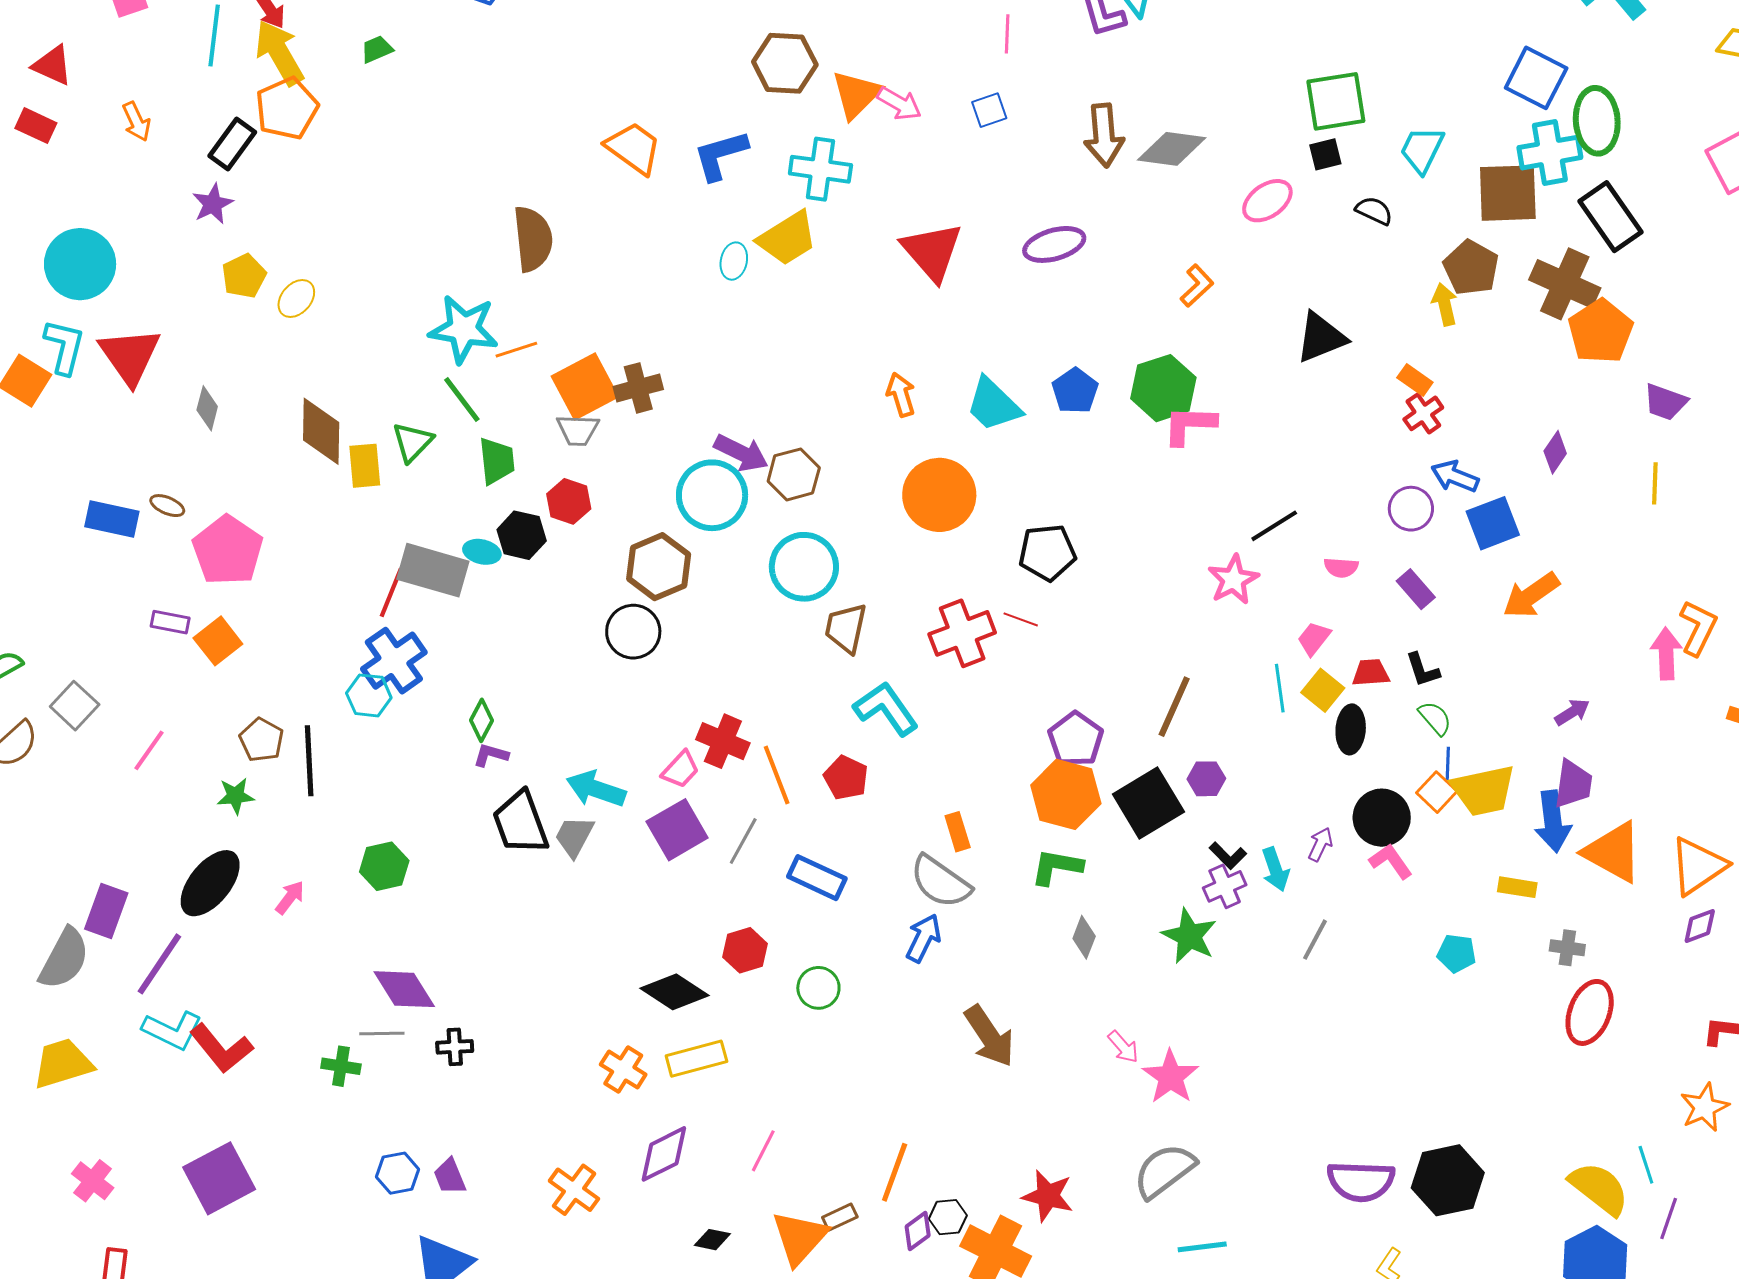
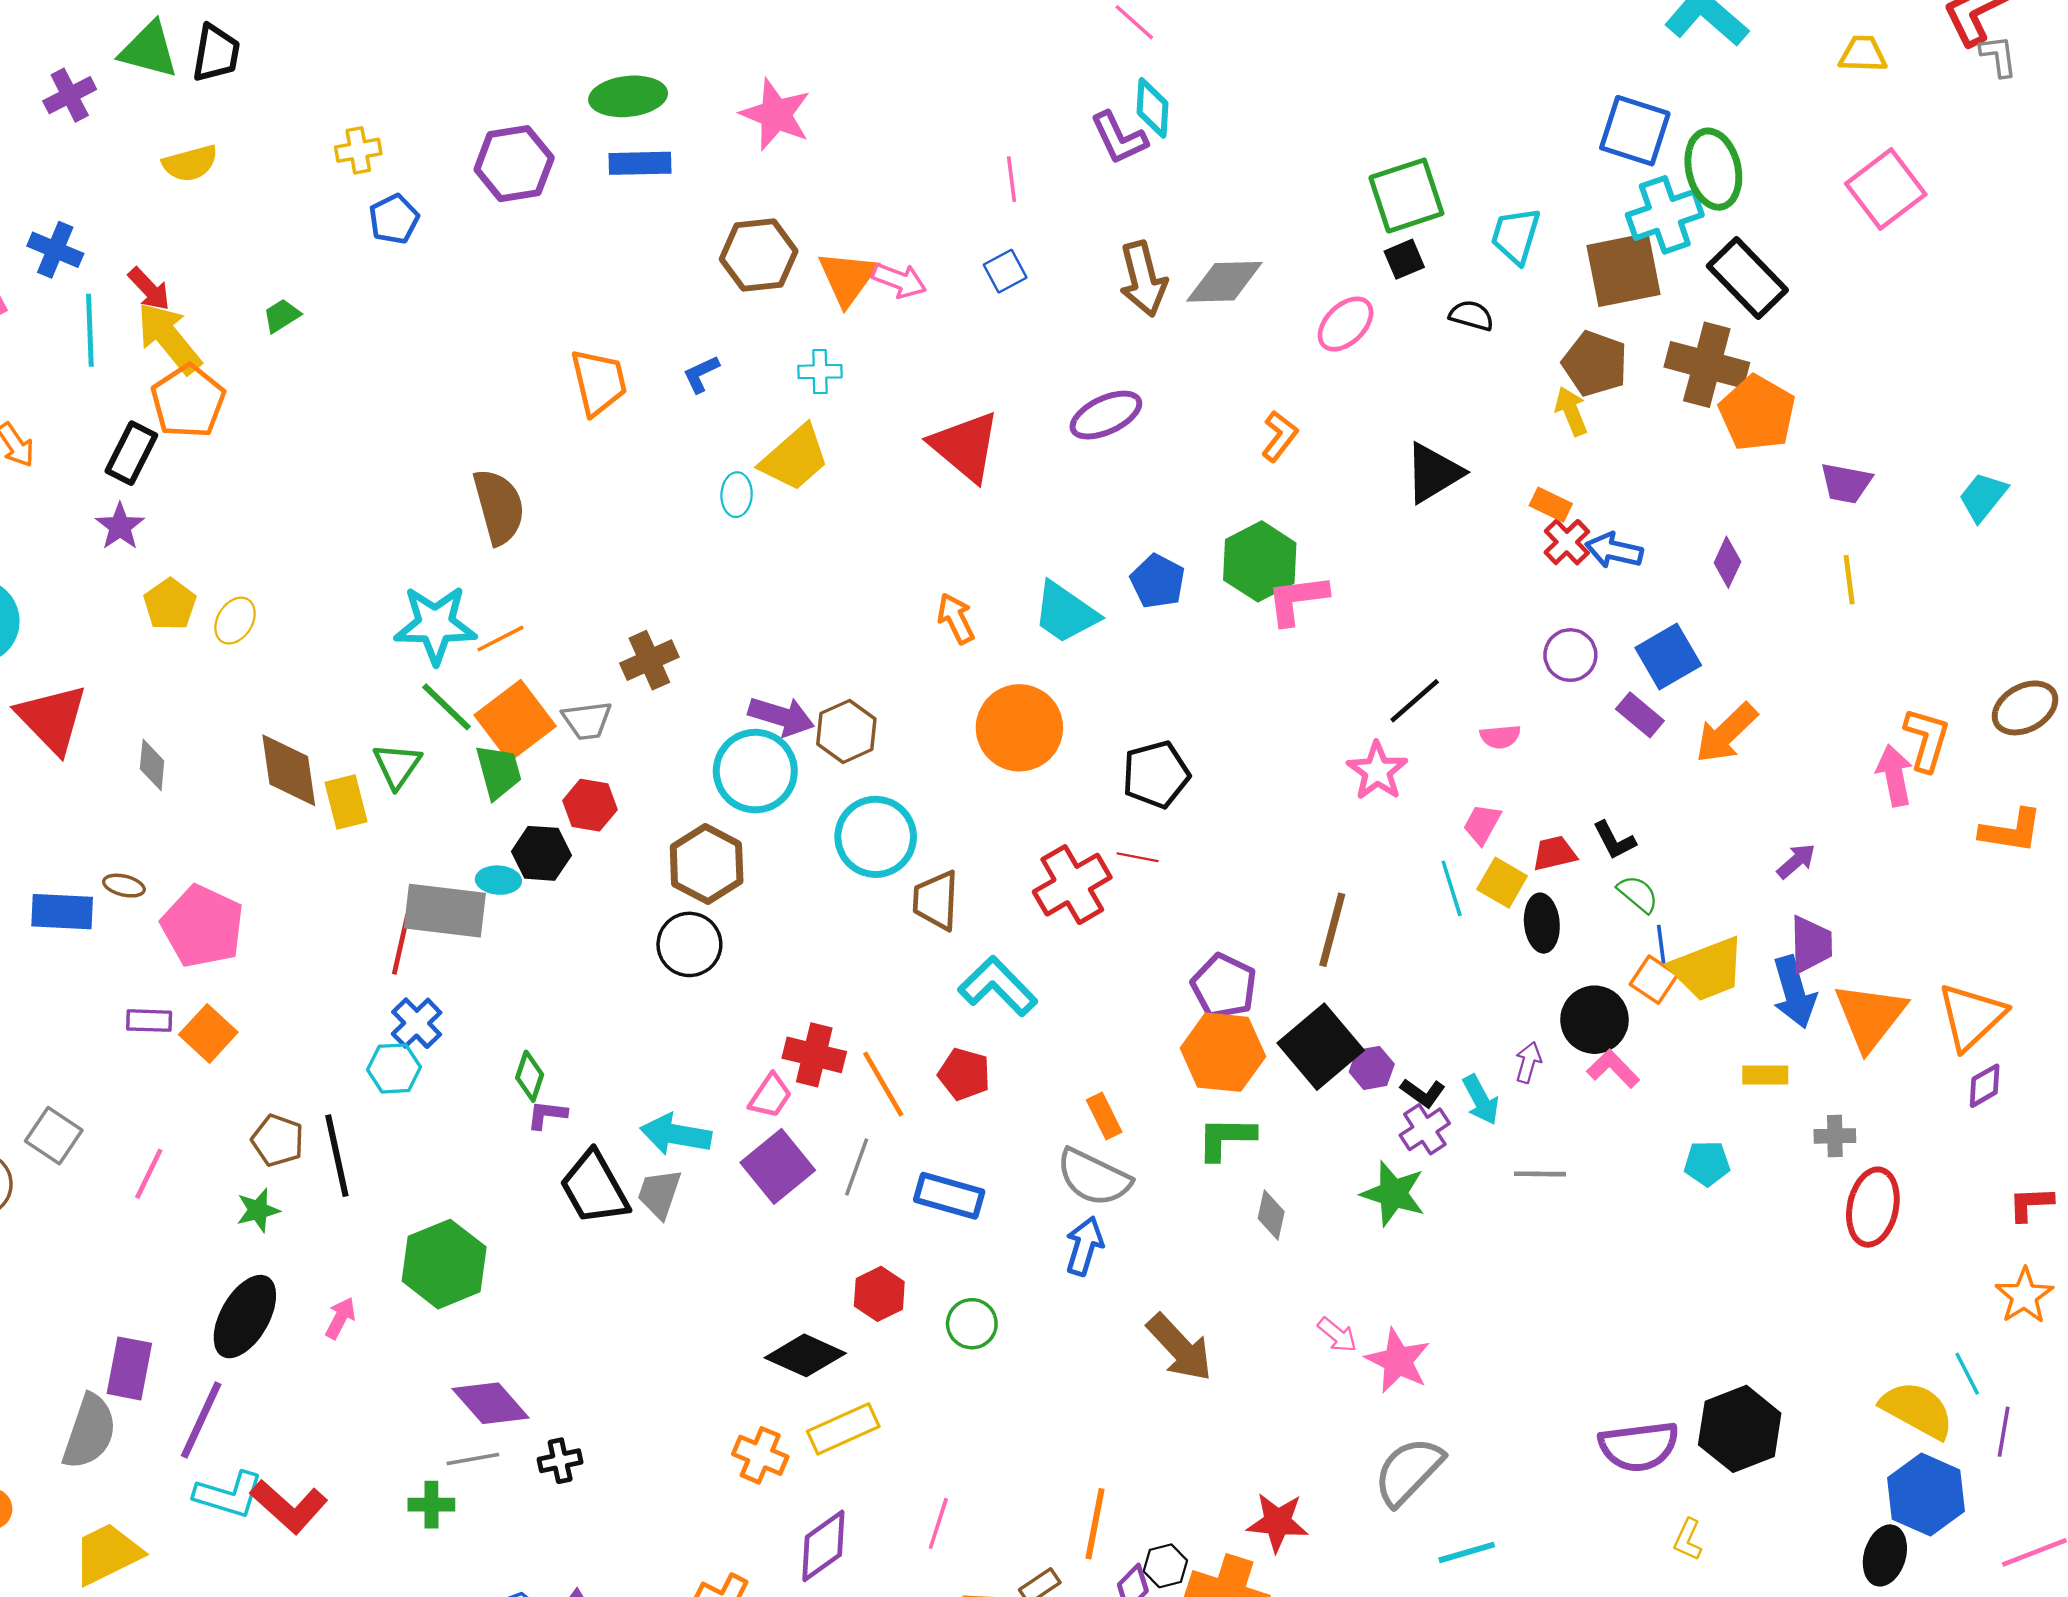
orange trapezoid: (634, 148) -> (599, 382), turned 50
blue L-shape: (720, 155) -> (701, 374), size x0.6
cyan cross: (820, 169) -> (820, 372), size x0.6
orange square: (585, 387) -> (515, 721), moved
blue arrow: (1455, 476) -> (1614, 550), moved
purple rectangle: (1416, 589) -> (1640, 715), moved
blue cross: (394, 661) -> (417, 1023), size x0.7
purple hexagon: (1206, 779) -> (1372, 1068), moved
orange triangle: (1613, 852) -> (1870, 1016), turned 48
green hexagon: (384, 866) -> (444, 1264), size x1.5
gray line: (1315, 940) -> (1540, 1174), turned 72

